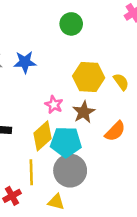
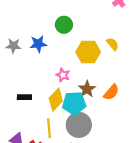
green circle: (71, 24) -> (64, 25), moved
yellow semicircle: (121, 82) -> (113, 44), moved
brown star: (84, 112) -> (87, 89), moved

